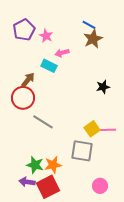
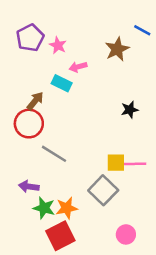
blue line: (89, 25) -> (142, 30), moved
yellow square: (92, 129) -> (116, 163), turned 35
gray square: (82, 151) -> (103, 190), turned 35
purple arrow: (27, 182) -> (29, 187), moved

